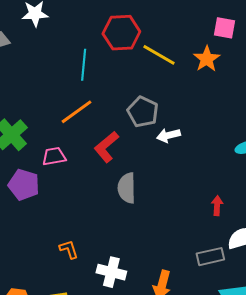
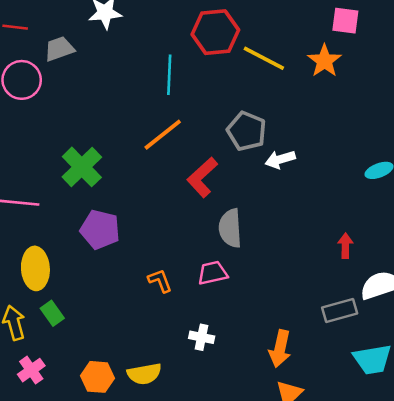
pink trapezoid: (54, 156) -> (213, 273), moved
orange L-shape: (69, 249) -> (160, 281), moved
white cross: (111, 272) -> (202, 337), moved, size x0.7

